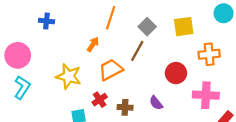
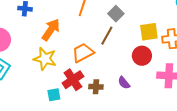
yellow square: (184, 27) -> (149, 32), moved
orange arrow: (93, 44) -> (51, 30), moved, size x1.6
red cross: (100, 100) -> (73, 80), size x1.5

